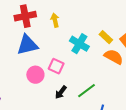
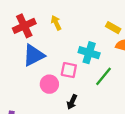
cyan cross: (79, 44) -> (89, 53), moved
green line: (86, 91) -> (103, 76), moved
black arrow: (61, 92) -> (72, 102), moved

